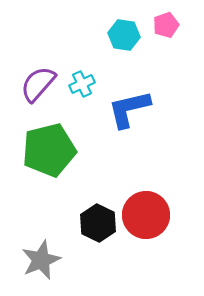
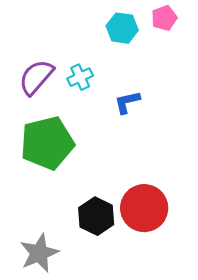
blue L-shape: (129, 109) -> (127, 102), size x0.6

